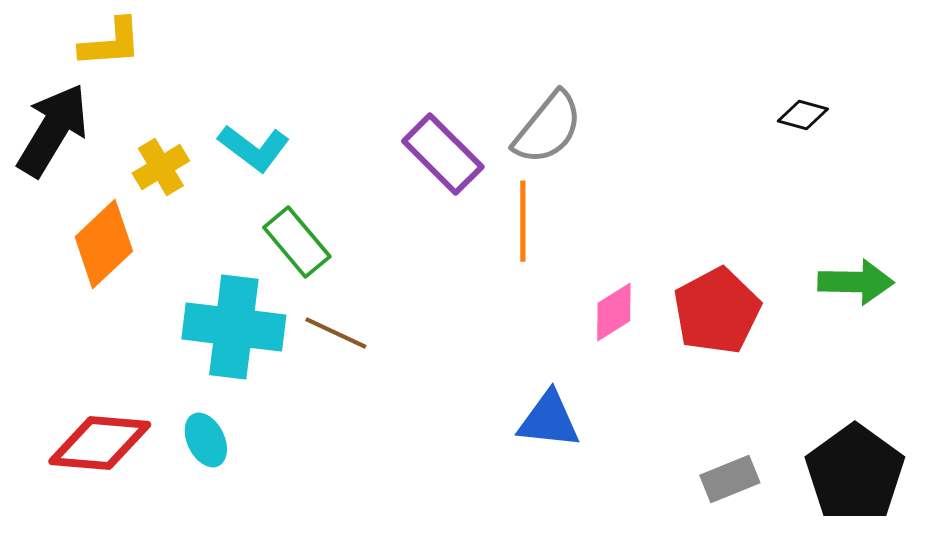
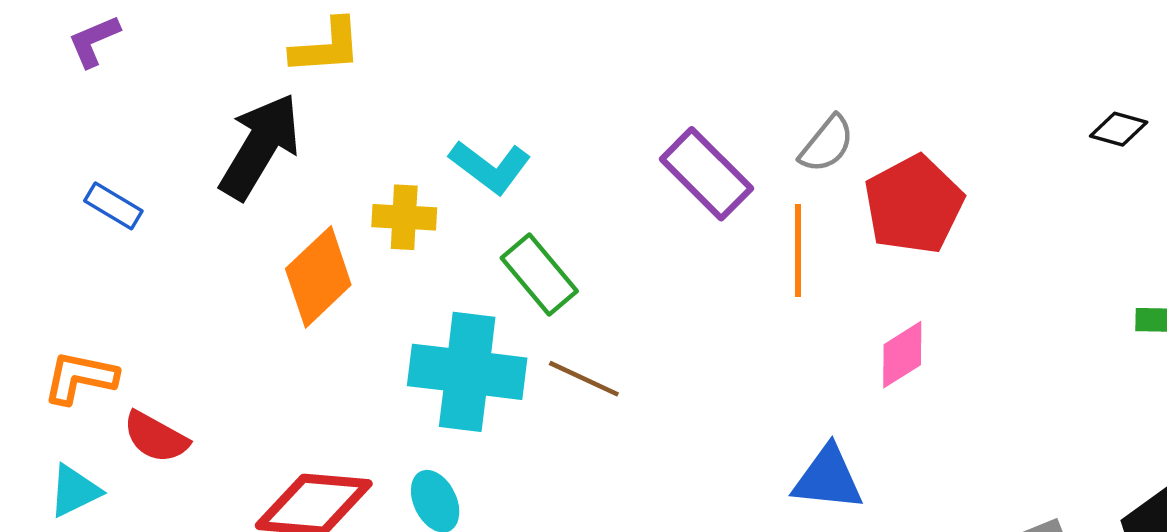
gray semicircle: (548, 128) -> (827, 144), size x0.7
yellow cross: (161, 167) -> (404, 217), moved, turned 34
red pentagon: (717, 311) -> (914, 205), moved

